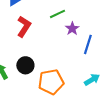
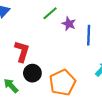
red L-shape: (24, 27) -> (22, 51), moved

